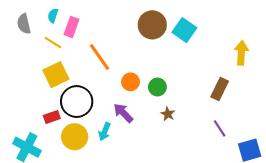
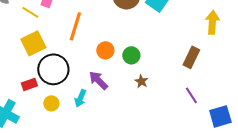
orange line: (99, 57) -> (75, 26), turned 52
yellow circle: (75, 137) -> (51, 103), size x0.6

